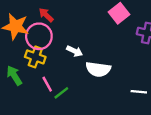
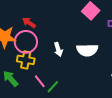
white arrow: (75, 51) -> (58, 49), turned 56
white semicircle: (98, 69) -> (87, 50), moved

